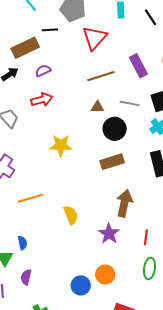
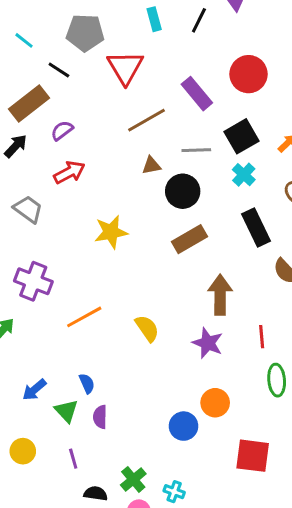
black line: (150, 17) -> (199, 20), turned 72
black line: (50, 30) -> (59, 70), turned 49
purple semicircle: (26, 277) -> (100, 417), moved

